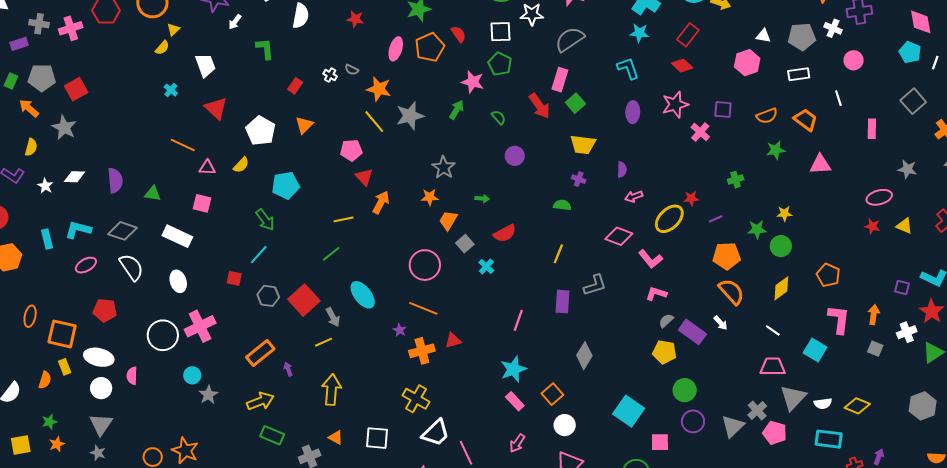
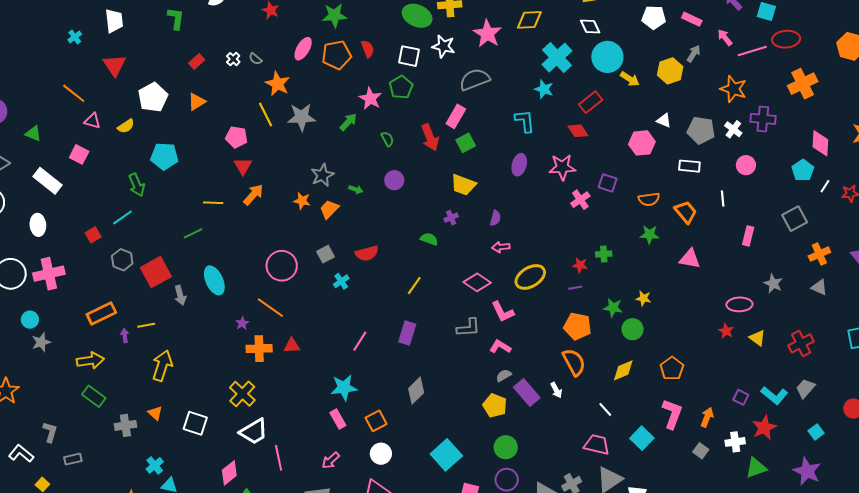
purple cross: (579, 179) -> (451, 218), turned 32
red star: (691, 198) -> (580, 265), moved
green arrow: (482, 199) -> (356, 189), moved
orange trapezoid: (448, 220) -> (329, 209), moved
red square: (234, 278) -> (93, 235), turned 35
gray L-shape: (595, 285) -> (468, 328), moved
yellow line: (323, 342) -> (146, 325), moved

